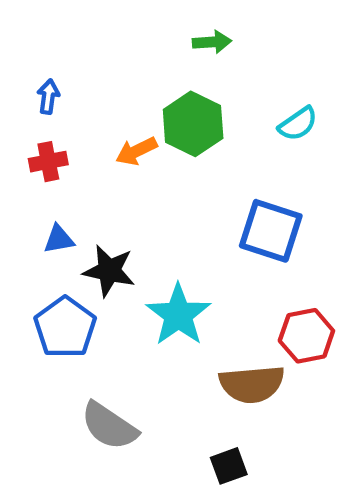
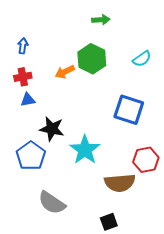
blue triangle: (59, 239) -> (28, 100), moved

